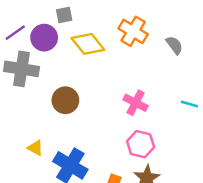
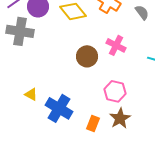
brown circle: (65, 100) -> (87, 56), moved
pink cross: (136, 103) -> (116, 45), moved

